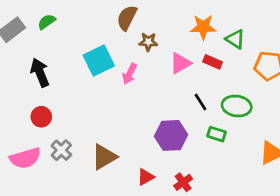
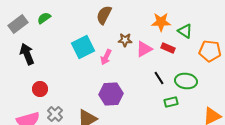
brown star: (148, 42) -> (125, 40), moved
black arrow: (40, 73) -> (27, 54), moved
green rectangle: (217, 134) -> (171, 102), turned -32
purple hexagon: (171, 135) -> (111, 94), moved

